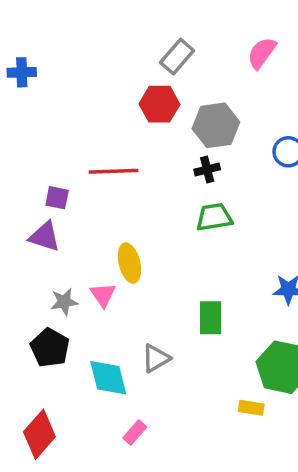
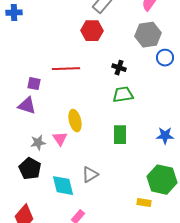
gray hexagon: (216, 125) -> (148, 35), moved
black cross: (207, 169) -> (119, 68), turned 32
green rectangle: (211, 318) -> (120, 135), moved

